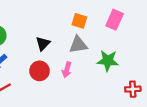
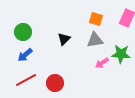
pink arrow: (67, 70) -> (102, 63), moved, turned 40
red circle: (39, 71) -> (55, 83), moved

